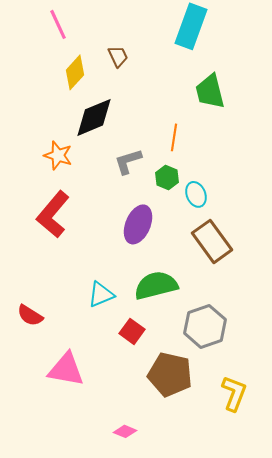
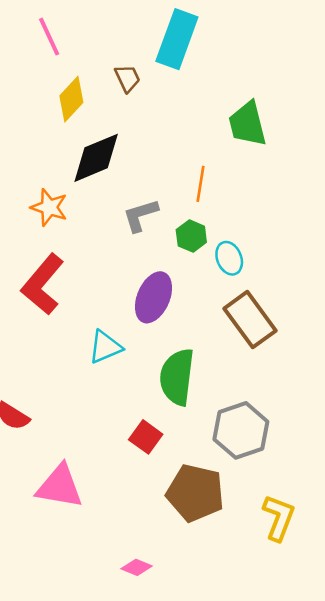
cyan rectangle: (191, 26) -> (177, 39), moved
green semicircle: (156, 285) -> (177, 377), turned -69
cyan triangle: (101, 294) -> (105, 347), moved

